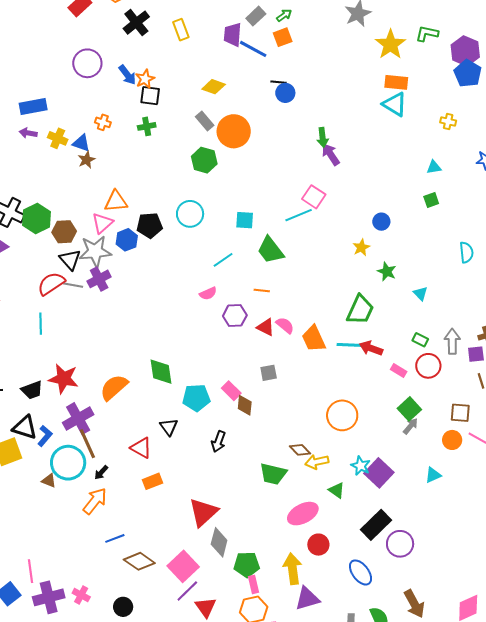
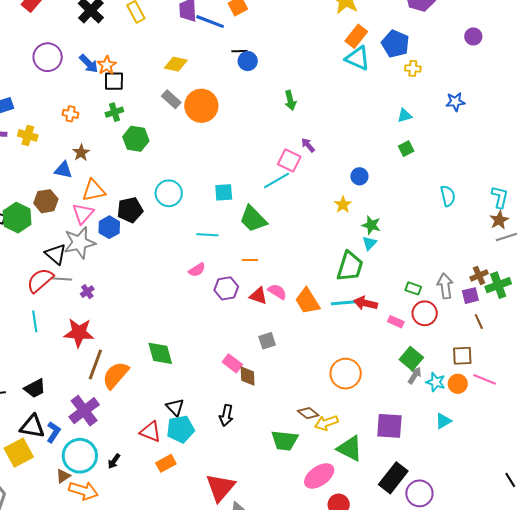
blue pentagon: (468, 73) -> (395, 44), moved
orange rectangle: (396, 82) -> (356, 36), turned -50
blue triangle: (81, 143) -> (63, 170), moved
purple arrow: (331, 154) -> (308, 145), moved, size x0.7
brown star: (86, 160) -> (81, 153), moved
green hexagon: (204, 160) -> (136, 139), moved
brown hexagon: (64, 232) -> (46, 201), moved
cyan line: (223, 260) -> (207, 235), turned 45
purple cross: (99, 279) -> (87, 292), moved, size x0.6
cyan triangle: (420, 293) -> (370, 243), moved, turned 35
red star: (64, 379) -> (79, 333), moved
cyan pentagon: (196, 398) -> (180, 429), moved
brown line: (87, 444) -> (95, 364), moved, turned 52
cyan star: (361, 466) -> (436, 382), moved
purple square: (379, 473) -> (389, 426), turned -32
brown triangle: (49, 481) -> (63, 476), turned -49
green triangle: (337, 490) -> (350, 448), size x1.6
orange arrow: (95, 501) -> (83, 491), moved, turned 76

